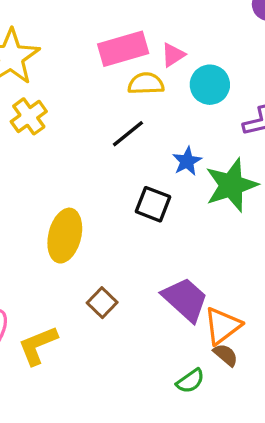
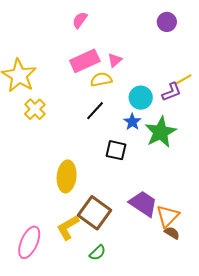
cyan circle: (210, 85) -> (141, 98), moved
brown square: (102, 303) -> (94, 213), size x1.8
yellow L-shape: (38, 345) -> (68, 227), moved
green semicircle: (190, 381) -> (97, 253), moved

